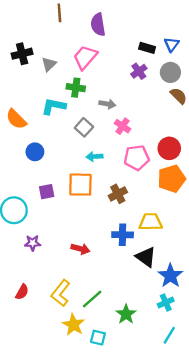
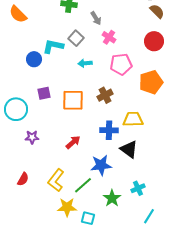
gray arrow: (107, 104) -> (96, 18), turned 48
cyan L-shape: (54, 106) -> (53, 46), moved
orange semicircle: (16, 119) -> (18, 14), moved
red circle: (169, 148) -> (154, 41), moved
orange square: (80, 185) -> (73, 100), moved
red arrow: (80, 249) -> (73, 142), turned -56
blue star: (170, 276) -> (101, 165), moved, turned 30
cyan cross: (166, 303) -> (138, 188), moved
yellow star: (73, 325) -> (67, 207), turned -30

